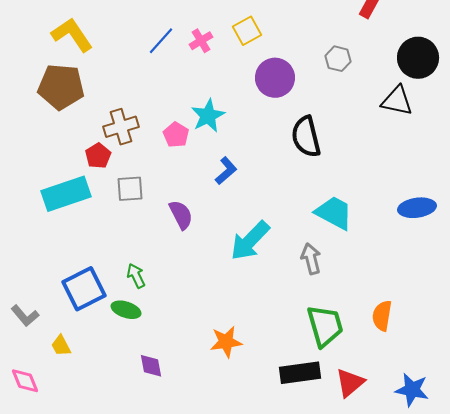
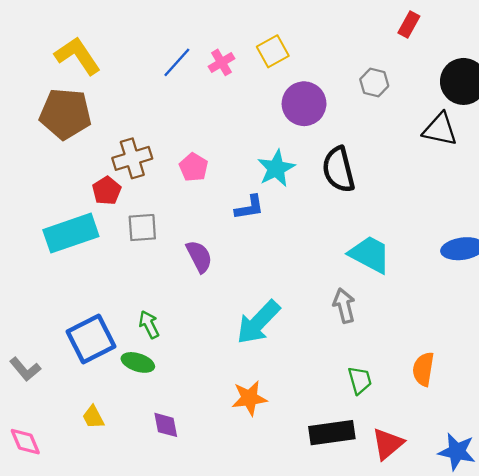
cyan star: (208, 116) -> (276, 168), moved
blue L-shape: (226, 171) -> (249, 207), turned 32
cyan arrow: (250, 241) -> (258, 322), moved
green trapezoid: (325, 326) -> (360, 380), size x0.6
yellow trapezoid: (61, 346) -> (93, 417), moved

